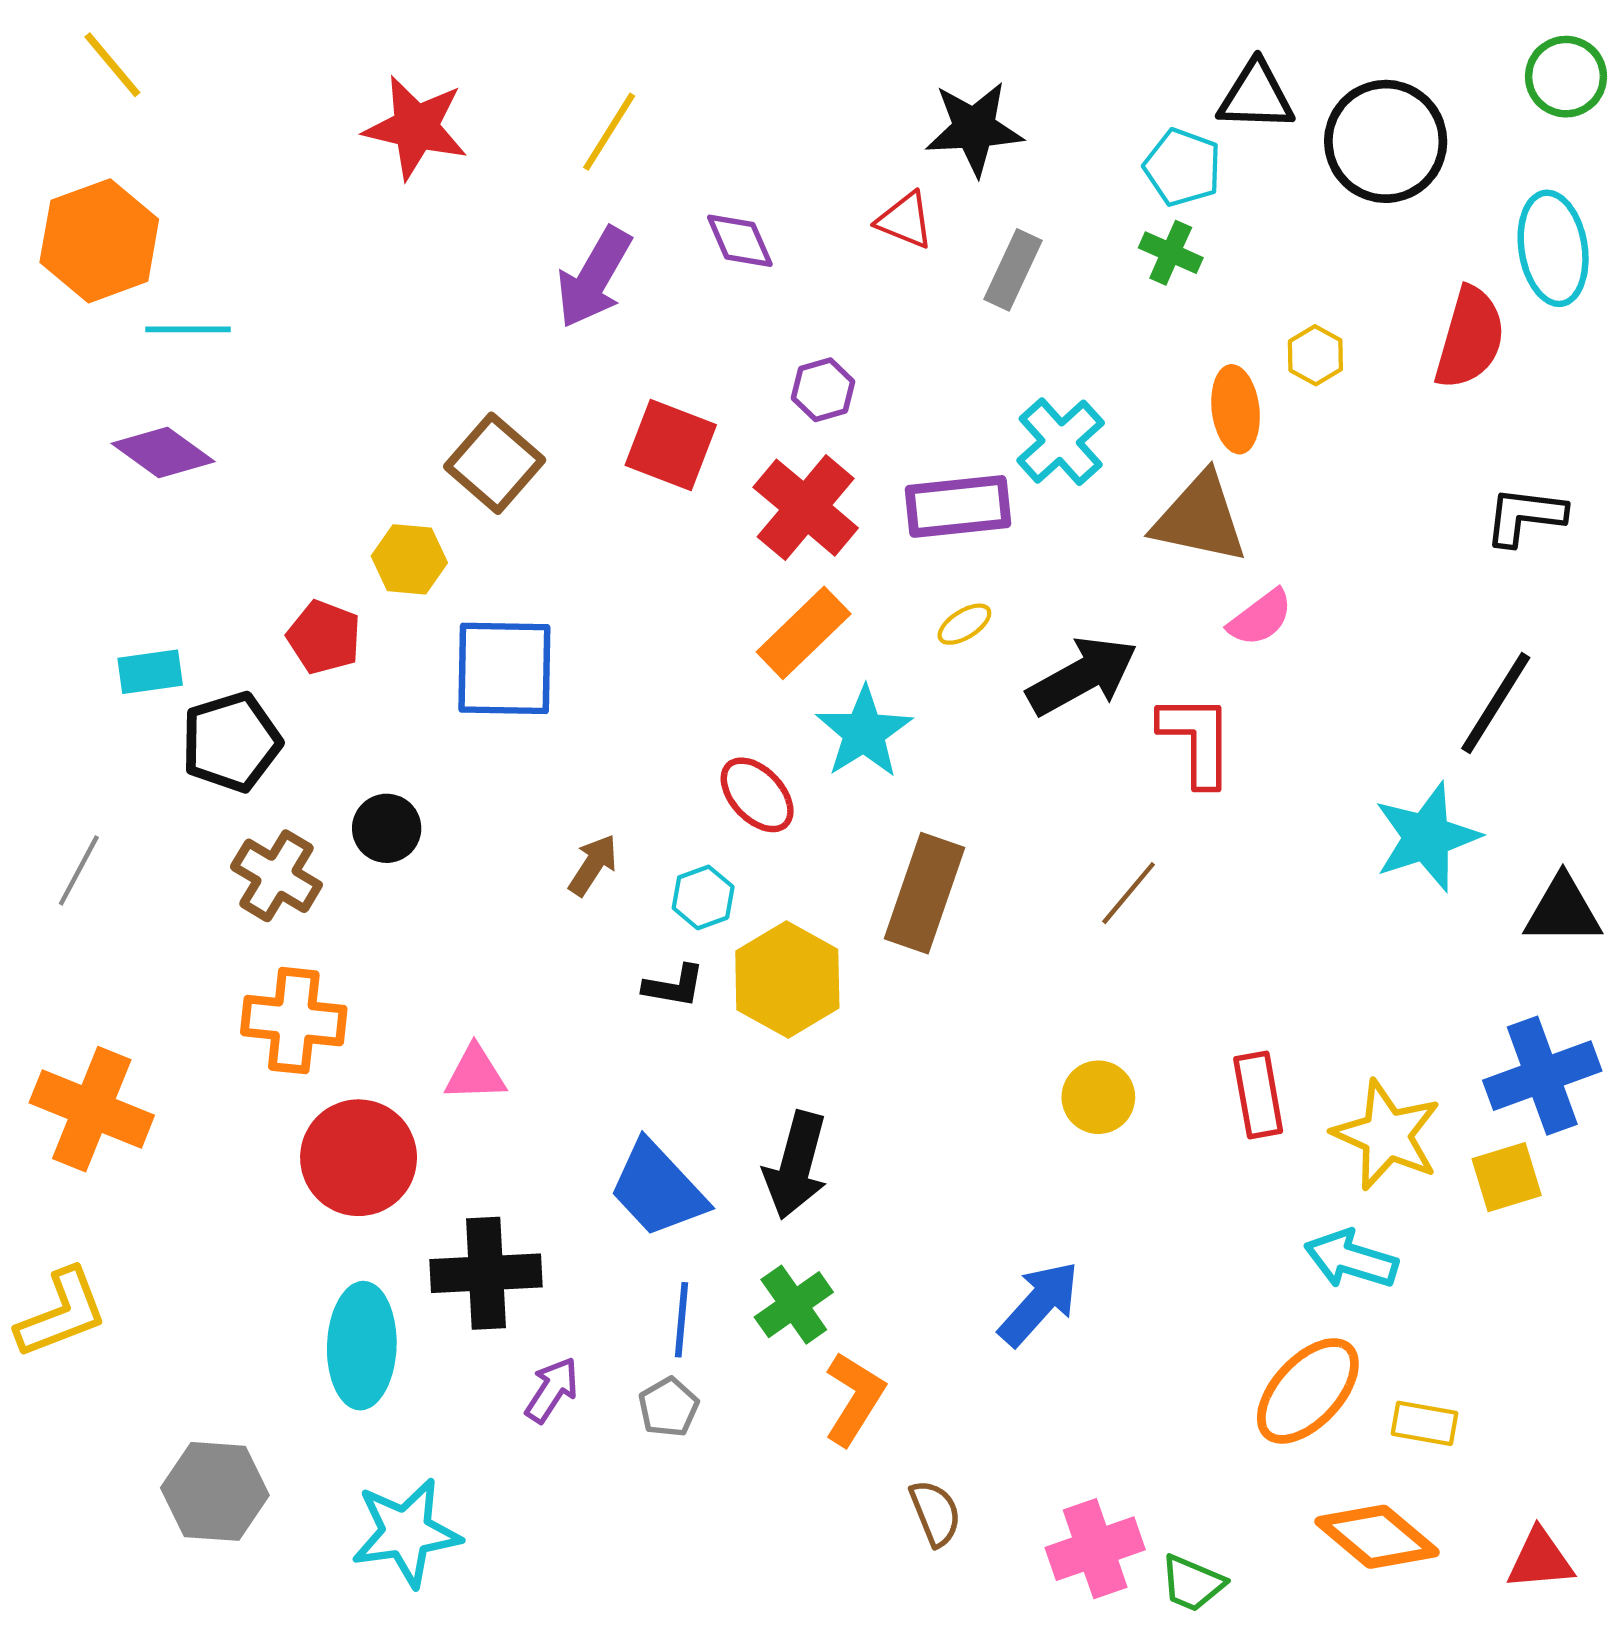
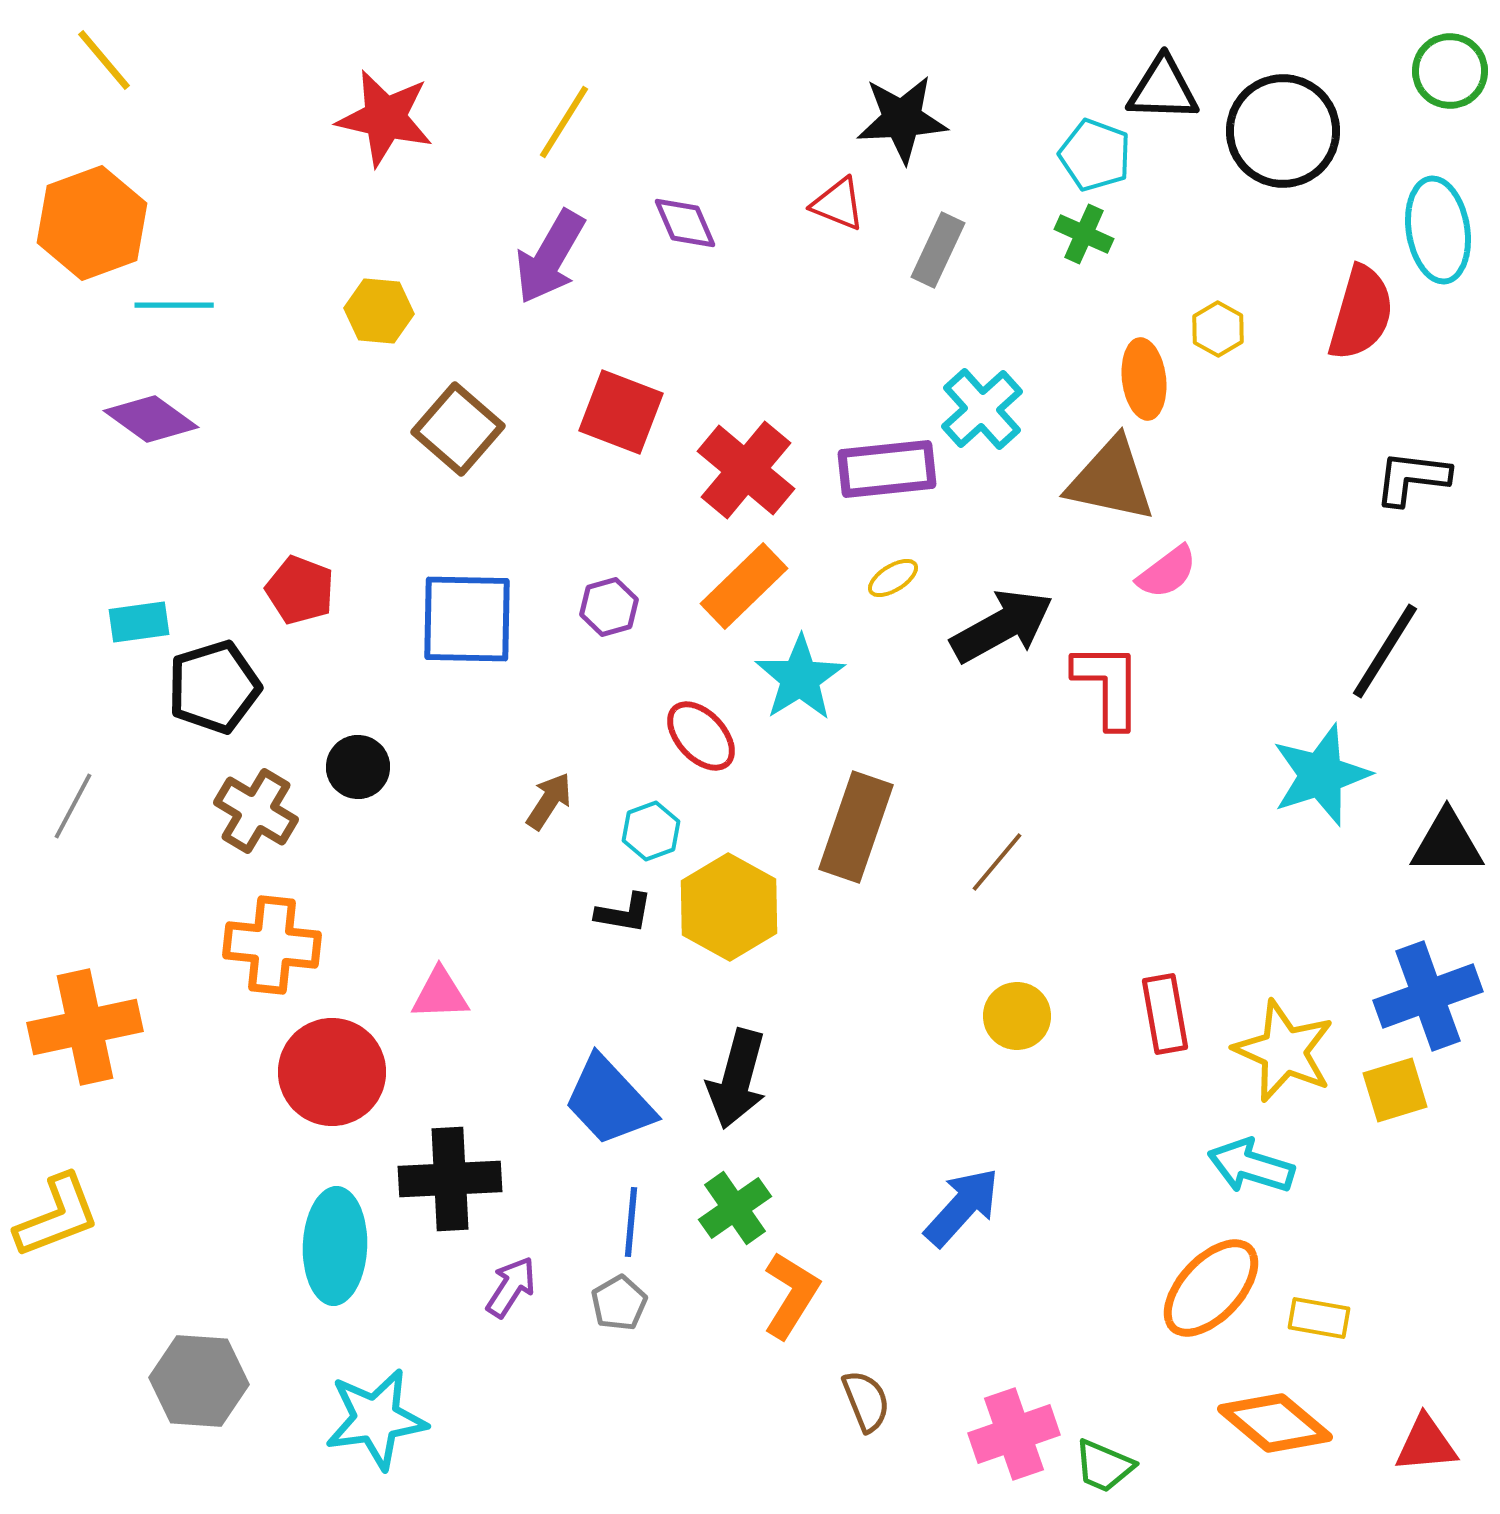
purple hexagon: (823, 390) -> (609, 607), moved
yellow hexagon: (409, 559) -> (379, 311), moved
brown line: (1129, 893) -> (997, 862), moved
orange cross: (92, 1109) -> (85, 1027), turned -34

